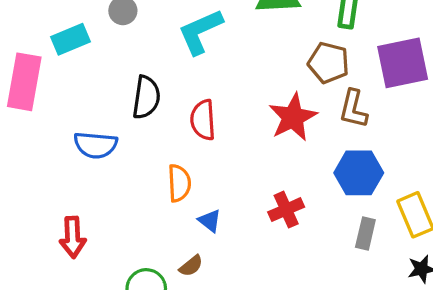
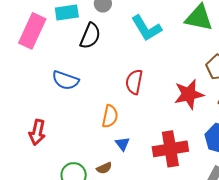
cyan L-shape: (200, 32) -> (146, 28), turned -112
black semicircle: (146, 97) -> (90, 36), moved
red cross: (286, 210) -> (170, 149), size x1.6

